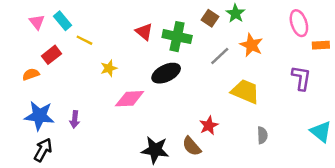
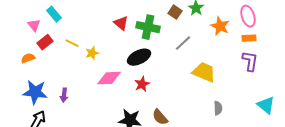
pink triangle: (37, 22) -> (34, 25), moved
yellow line: (84, 40) -> (72, 43), moved
orange star: (251, 45) -> (220, 26), moved
orange rectangle: (321, 45) -> (249, 38), moved
red star: (209, 126) -> (142, 84), moved

